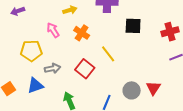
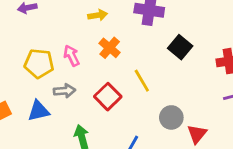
black square: (133, 26) -> (180, 47), turned 30
pink arrow: (53, 30) -> (72, 56), moved
gray circle: (132, 90) -> (171, 117), moved

